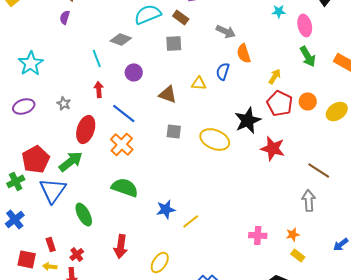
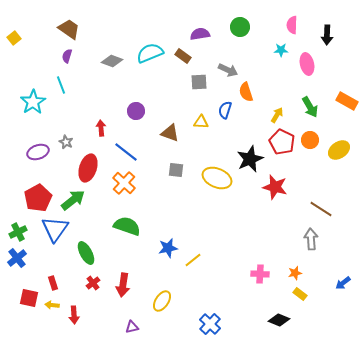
gray diamond: (121, 39) -> (112, 61), moved
gray square: (174, 43) -> (199, 82), moved
green arrow: (308, 56) -> (310, 107), moved
cyan line: (97, 58) -> (61, 85), moved
purple ellipse: (24, 106) -> (38, 152), moved
green cross: (16, 181) -> (18, 232), moved
red cross: (77, 254) -> (93, 283), moved

